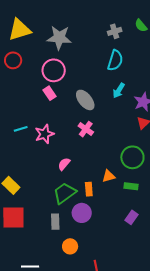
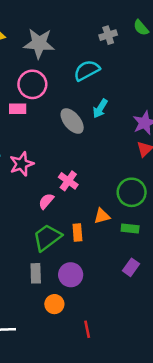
cyan semicircle: (115, 60) -> (87, 70), moved, turned -135
cyan arrow: (119, 91) -> (100, 108), moved
pink rectangle: (50, 93) -> (18, 109), moved, turned -56
pink cross: (86, 129) -> (68, 181), moved
purple circle: (82, 213) -> (71, 275), moved

